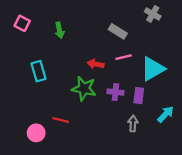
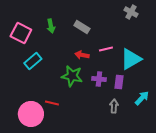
pink square: (22, 23) -> (21, 33), moved, size x1.5
gray rectangle: (118, 31) -> (82, 27), moved
cyan rectangle: (38, 71) -> (33, 61), turned 66
pink circle: (36, 133) -> (31, 114), size x1.6

